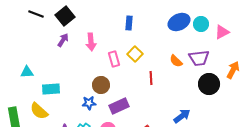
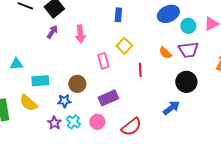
cyan circle: (201, 24) -> (188, 26), moved
pink rectangle: (114, 59) -> (103, 61), moved
black circle: (209, 84) -> (186, 82), moved
brown circle: (101, 85) -> (77, 84), moved
blue star: (89, 103) -> (64, 101), moved

